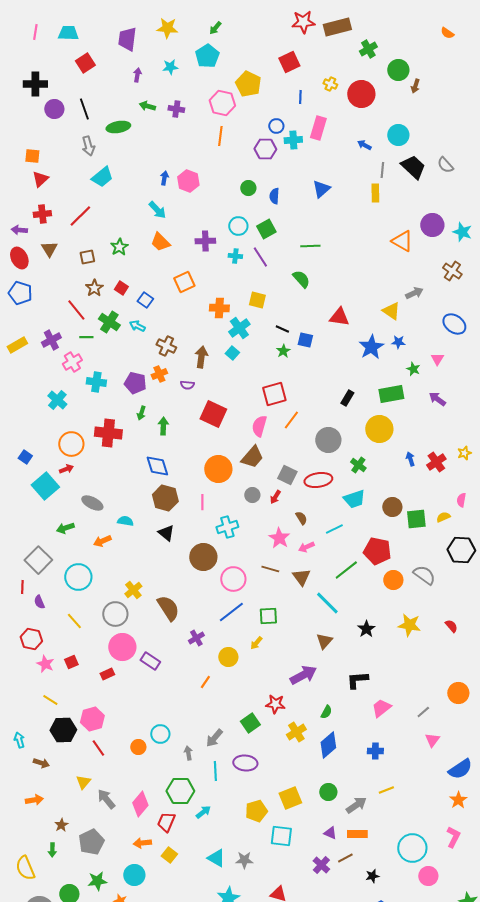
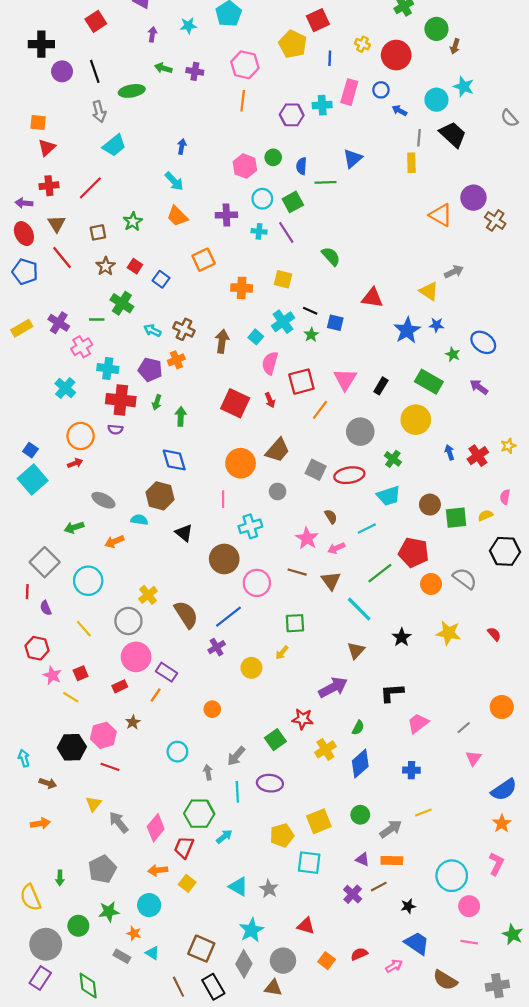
yellow pentagon: (248, 84) -> (293, 44), moved
blue circle: (276, 126) -> (381, 90), moved
gray semicircle: (445, 165) -> (509, 118), moved
pink hexagon: (188, 181) -> (245, 166), moved
cyan star: (462, 232) -> (464, 87), moved
green line: (310, 246) -> (325, 182), moved
brown cross: (452, 271) -> (495, 220), moved
red line: (76, 310) -> (62, 257), moved
blue ellipse: (454, 324) -> (483, 342), moved
cyan arrow: (137, 326) -> (152, 330), moved
cyan cross: (239, 328) -> (283, 322), moved
purple cross: (51, 340) -> (59, 323), turned -30
pink triangle: (437, 359) -> (345, 379), moved, size x1.6
purple semicircle: (187, 385) -> (115, 429), moved
green rectangle: (391, 394) -> (429, 382), turned 40
pink semicircle: (259, 426) -> (270, 363), moved
red cross: (108, 433) -> (121, 400), moved
cyan square: (45, 486) -> (33, 480), moved
red arrow: (275, 497) -> (270, 400), moved, turned -56
brown hexagon: (165, 498) -> (160, 496), moved
blue line: (231, 612) -> (229, 617), moved
orange line: (205, 682) -> (156, 695), moved
yellow line: (50, 700) -> (71, 697), moved
orange circle: (138, 747) -> (212, 709), moved
red line: (98, 748) -> (110, 767), turned -36
brown star: (61, 825) -> (133, 722), moved
gray star: (244, 860) -> (269, 889), turned 30

